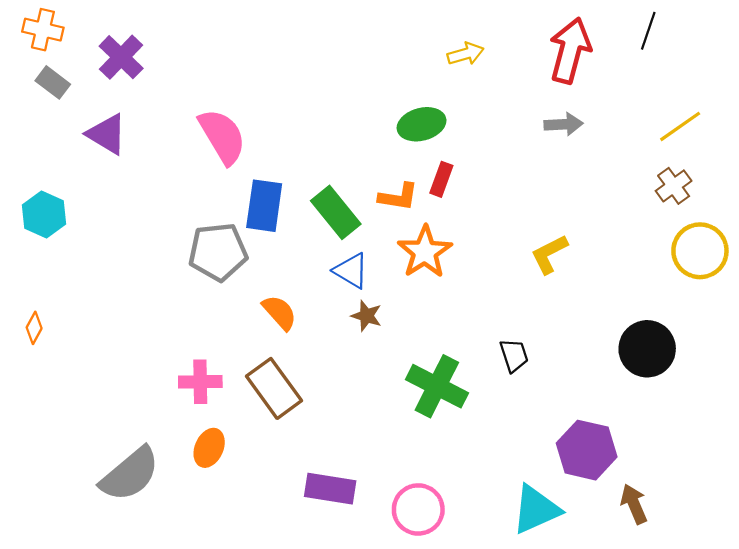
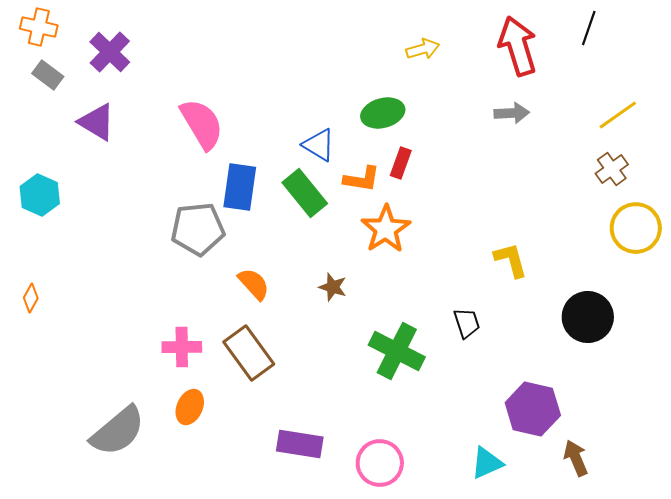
red arrow: (570, 51) -> (518, 46), turned -32
yellow L-shape: (549, 254) -> (511, 260), moved, turned 102
blue triangle: (351, 271) -> (319, 145), moved
cyan triangle: (536, 509) -> (487, 463), size x0.7

